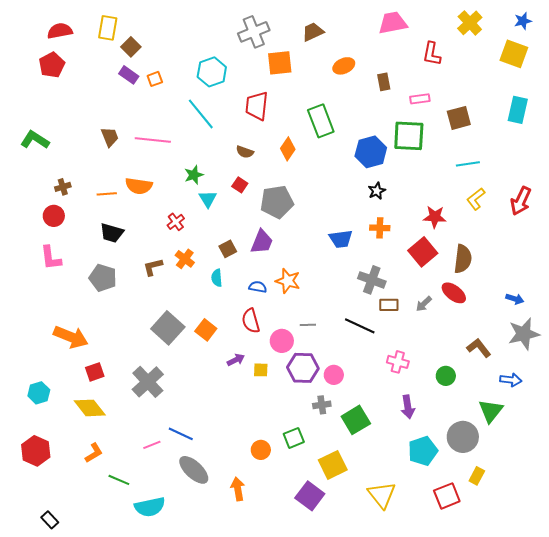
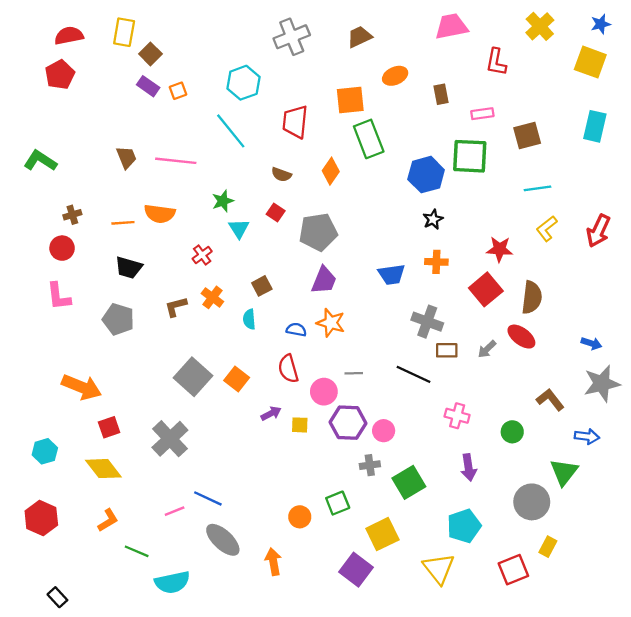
orange square: (280, 63) -> (350, 100), moved
purple trapezoid: (262, 242) -> (324, 280), moved
cyan pentagon: (423, 451) -> (464, 526), moved

